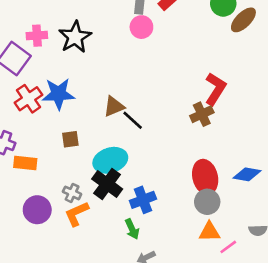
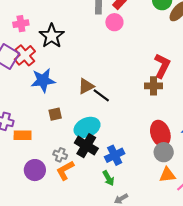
pink circle: (141, 27) -> (114, 22), moved
pink cross: (37, 36) -> (21, 24), moved
red cross: (28, 99) -> (25, 55), moved
brown cross: (202, 114) -> (154, 86), turned 30

